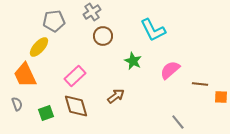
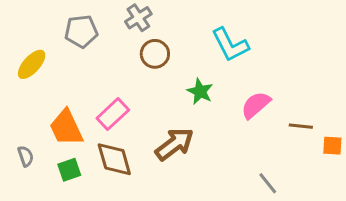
yellow ellipse: (39, 47) -> (32, 64), moved
orange trapezoid: (25, 75) -> (66, 128), moved
brown arrow: (116, 96) -> (174, 144), size x1.5

